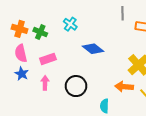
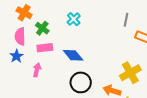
green cross: (40, 32) -> (42, 28), moved
blue diamond: (93, 49) -> (73, 55), moved
black circle: (76, 86) -> (81, 82), moved

